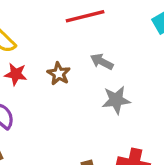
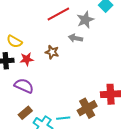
gray star: (116, 100) -> (85, 20), moved

